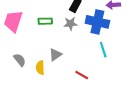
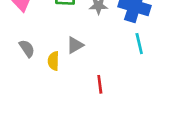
red line: (82, 75) -> (100, 84), moved, turned 48

